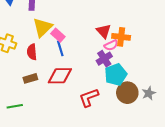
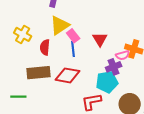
red triangle: (104, 31) -> (100, 39), moved
cyan pentagon: (116, 75) -> (107, 82), moved
brown rectangle: (30, 78) -> (39, 73), size x1.6

